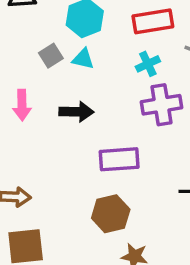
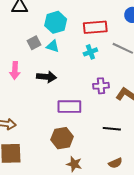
purple cross: (162, 105) -> (101, 86), moved, size x0.7

